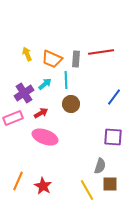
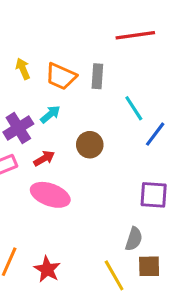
red line: (101, 52) -> (135, 35), moved
cyan line: (66, 80) -> (134, 108), moved, turned -30

